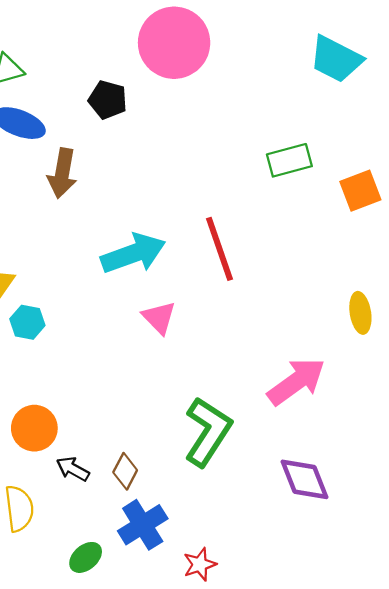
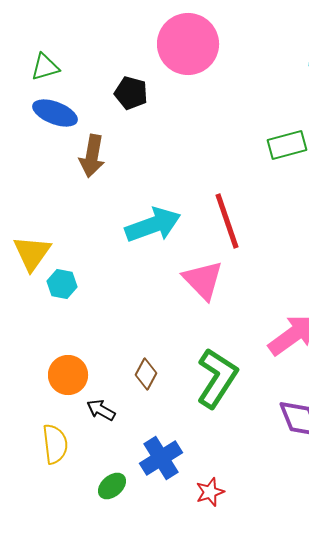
pink triangle: (159, 318) -> (203, 280), moved, size x1.4
brown diamond: (125, 471) -> (146, 374), moved

